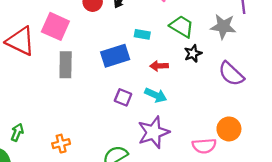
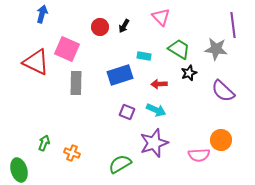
green arrow: (17, 132) -> (44, 143), moved
orange cross: (61, 144) -> (72, 153), turned 35

